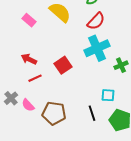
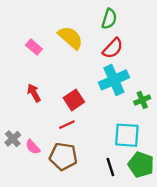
red arrow: (29, 59) -> (34, 93), turned 35
red line: (35, 78) -> (67, 125), moved
cyan square: (108, 95) -> (127, 135), size x1.6
black line: (92, 113) -> (110, 167), moved

